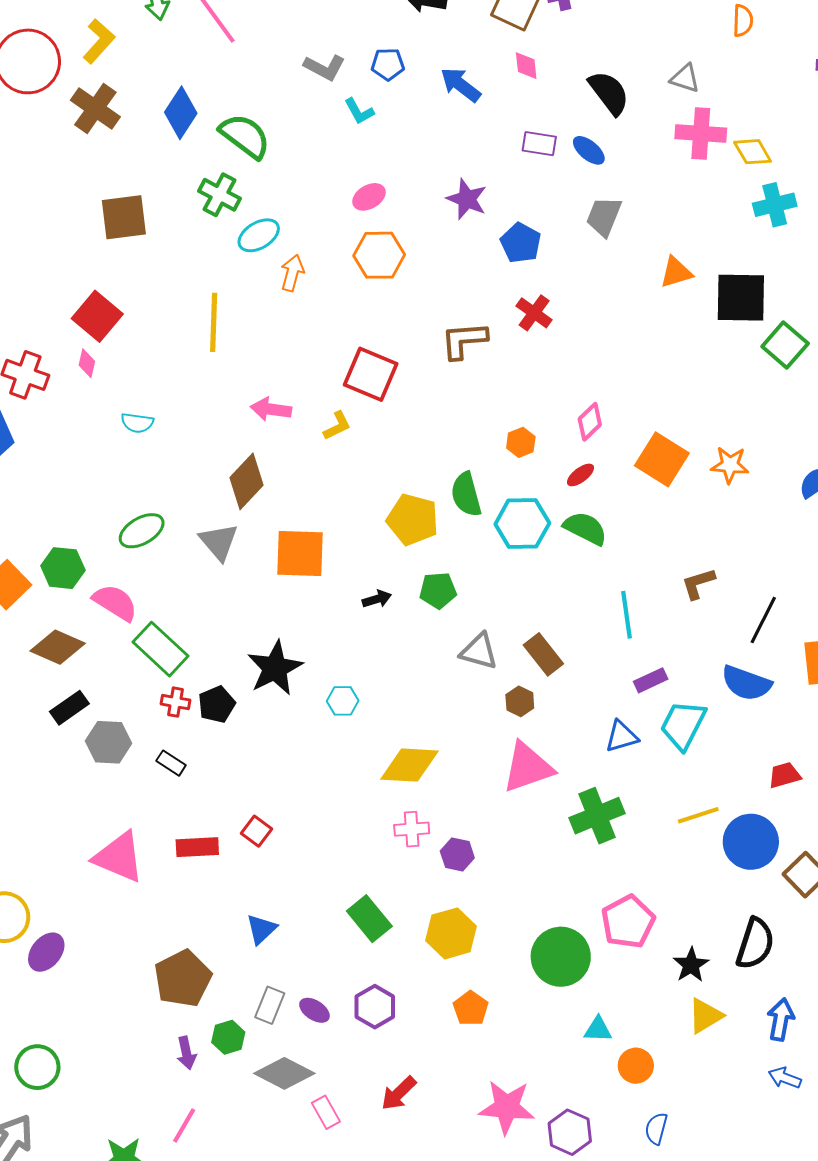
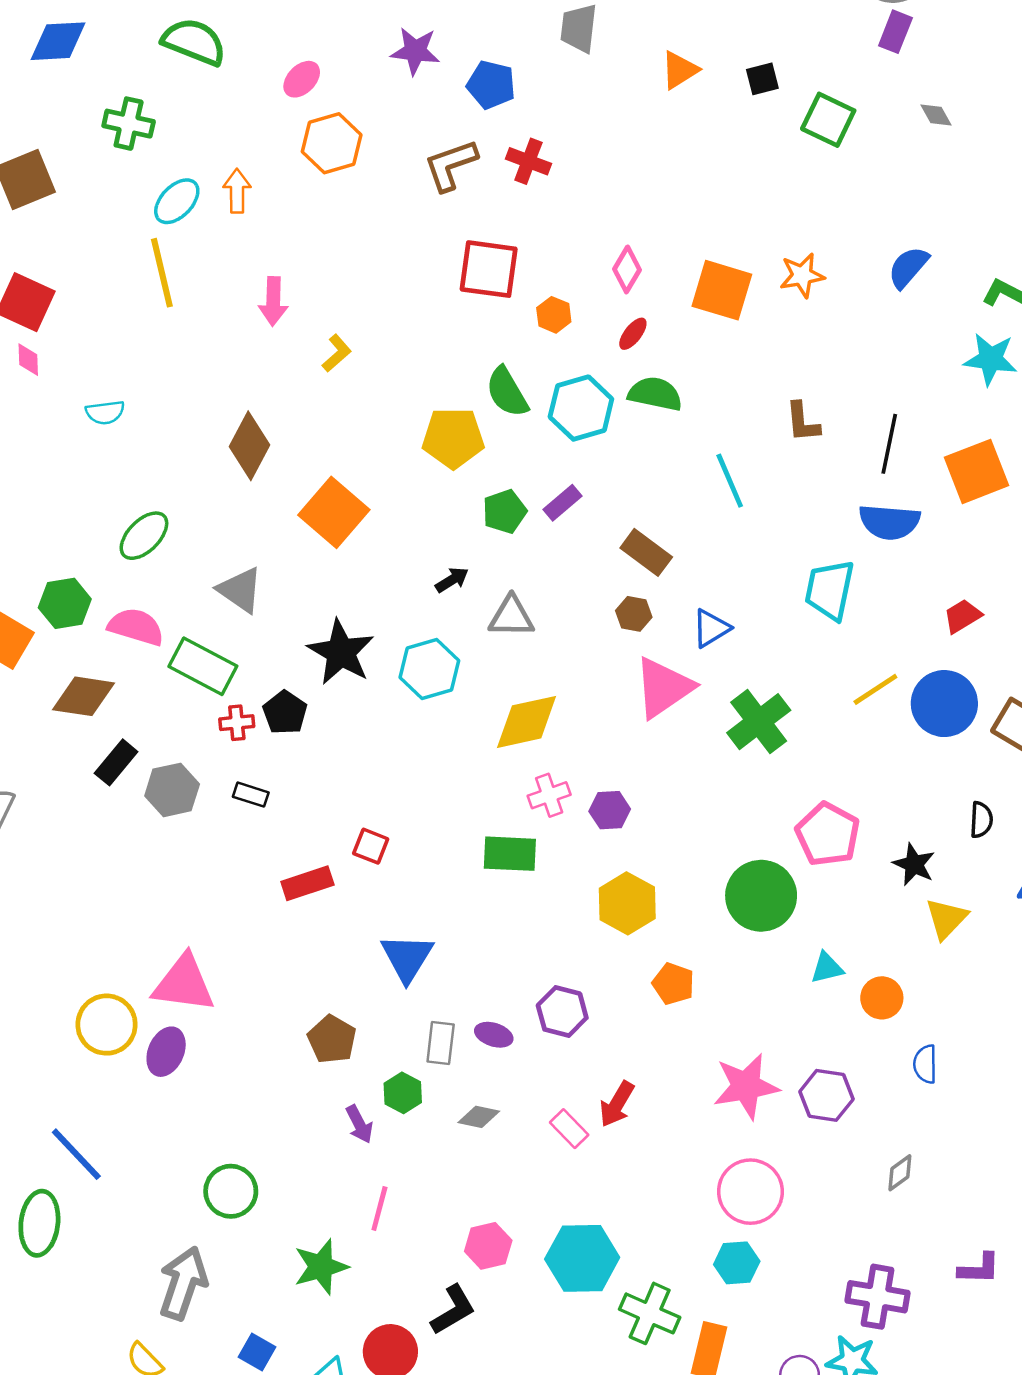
blue diamond: (181, 113) -> (58, 41), turned 69
green semicircle: (245, 136) -> (194, 42), moved
cyan ellipse: (259, 235) -> (177, 201), moved
black square: (741, 298) -> (762, 79), size x0.5
brown L-shape: (464, 340) -> (451, 165), moved
red square: (371, 374) -> (489, 269), moved
pink arrow: (271, 409) -> (273, 301), moved, turned -81
gray triangle: (219, 542) -> (240, 590), moved
orange square: (300, 554) -> (334, 512), turned -36
brown L-shape: (698, 583) -> (803, 422), turned -63
black arrow: (377, 599) -> (452, 580), moved
gray triangle: (479, 651) -> (511, 617), moved
purple rectangle: (651, 680) -> (563, 503), moved
cyan hexagon: (343, 701) -> (429, 669), size x1.6
blue triangle: (622, 736) -> (711, 628), moved
pink triangle: (119, 857) -> (184, 984), moved
green rectangle: (369, 919) -> (510, 854), moved, turned -33
blue triangle: (261, 929) -> (407, 958), size x1.4
black semicircle: (755, 944) -> (981, 820), size x0.6
brown pentagon: (183, 979) -> (332, 1039), size x0.7
green circle: (37, 1067) -> (231, 1191), moved
gray diamond: (284, 1073) -> (479, 1117), size x0.6
pink rectangle: (326, 1112) -> (569, 1129), moved

